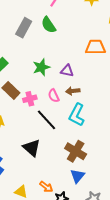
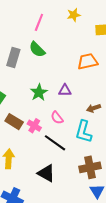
brown arrow: (73, 91) -> (94, 108), moved
pink cross: (30, 99) -> (34, 126), turned -32
brown cross: (76, 151) -> (90, 167), turned -30

